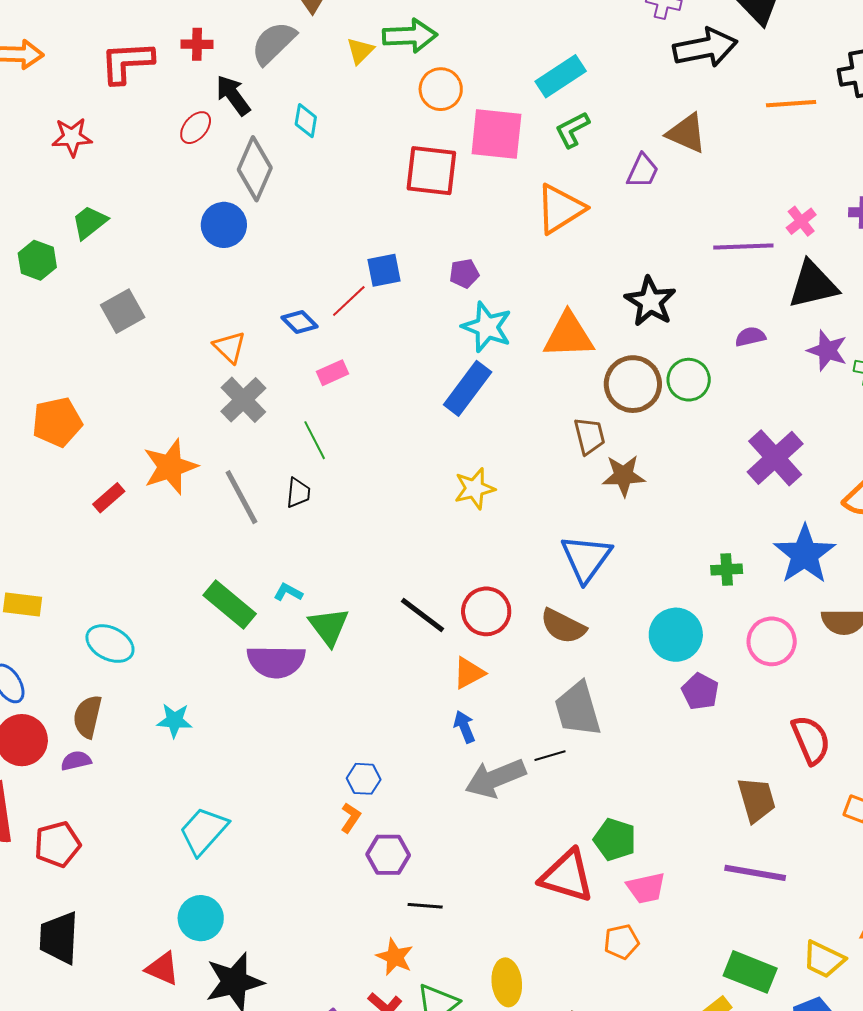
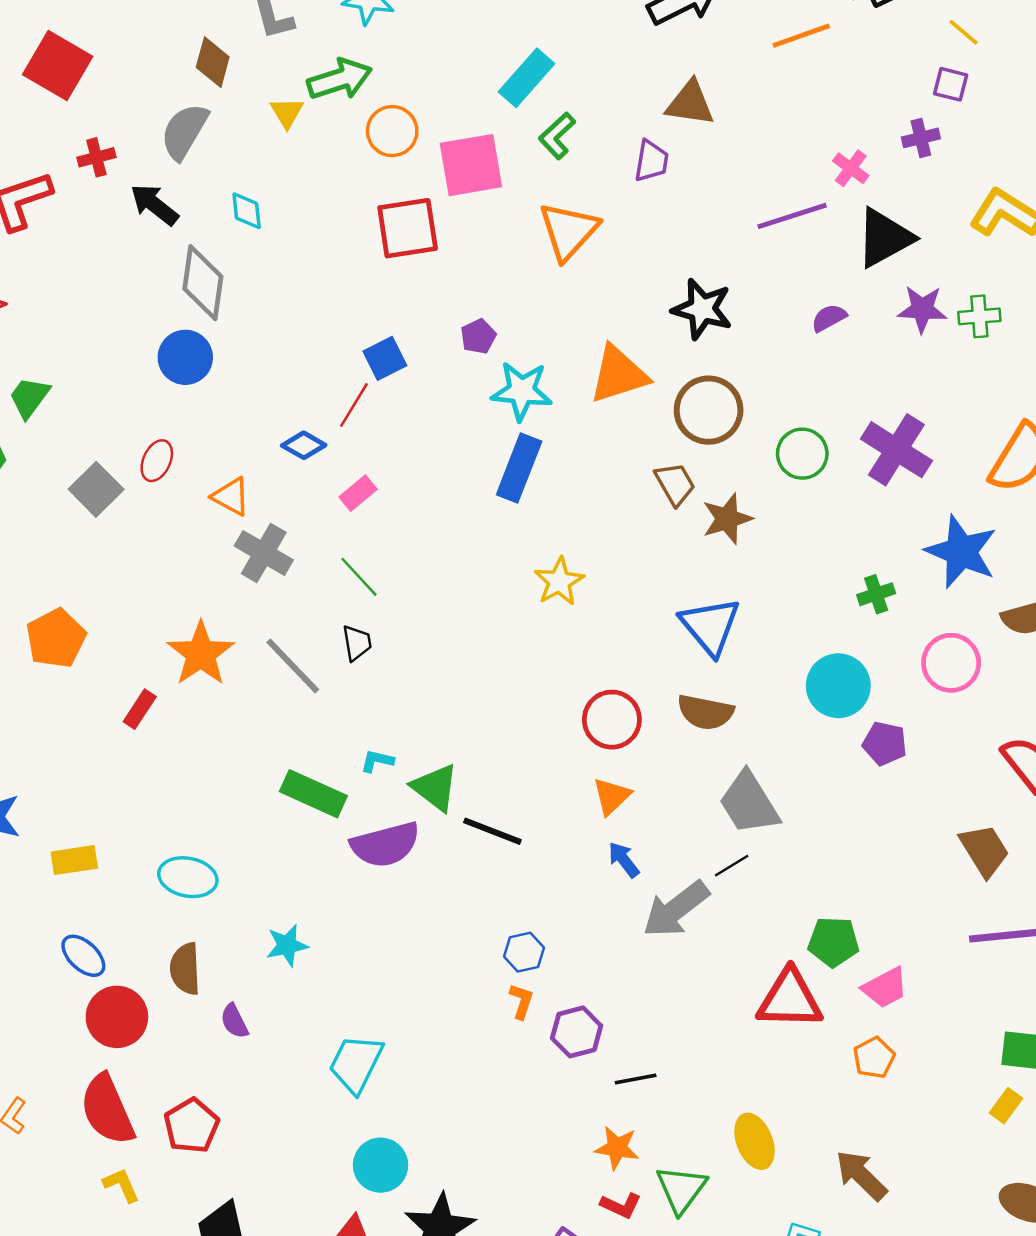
red ellipse: (196, 128) -> (157, 461), moved
green circle: (689, 380) -> (802, 454), moved
black line: (422, 615) -> (492, 831), moved
purple semicircle: (76, 761) -> (234, 1021), moved, turned -88

